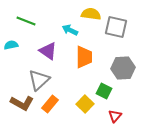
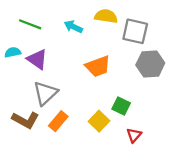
cyan arrow: (70, 30) -> (73, 27), moved
purple triangle: (48, 51) -> (37, 59), moved
orange trapezoid: (84, 57) -> (98, 66), turned 70
gray hexagon: (123, 68) -> (150, 64), moved

